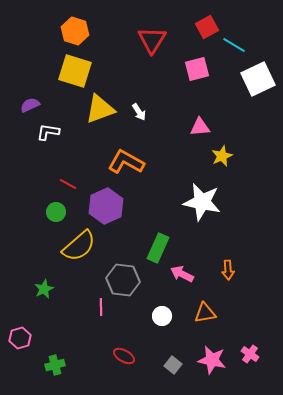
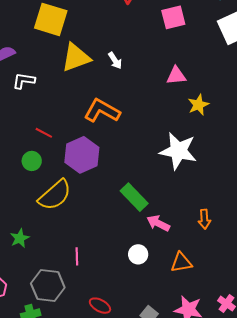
green rectangle: (158, 248) -> (134, 197), turned -68
gray hexagon: (123, 280) -> (48, 285), moved
white circle: (162, 316) -> (138, 254), moved

